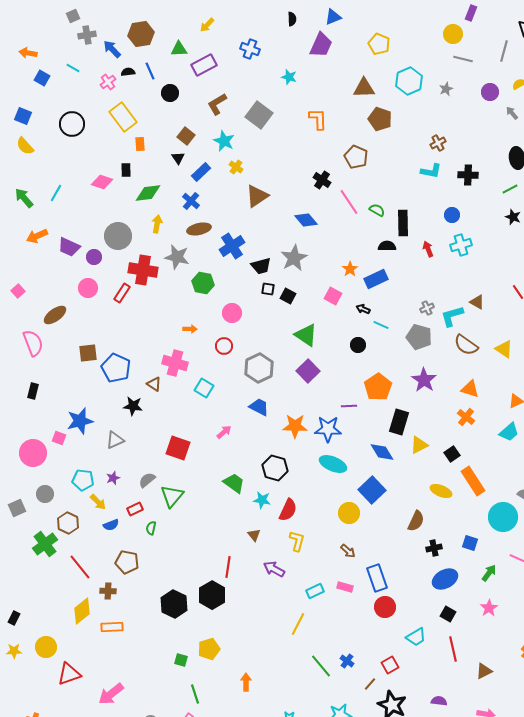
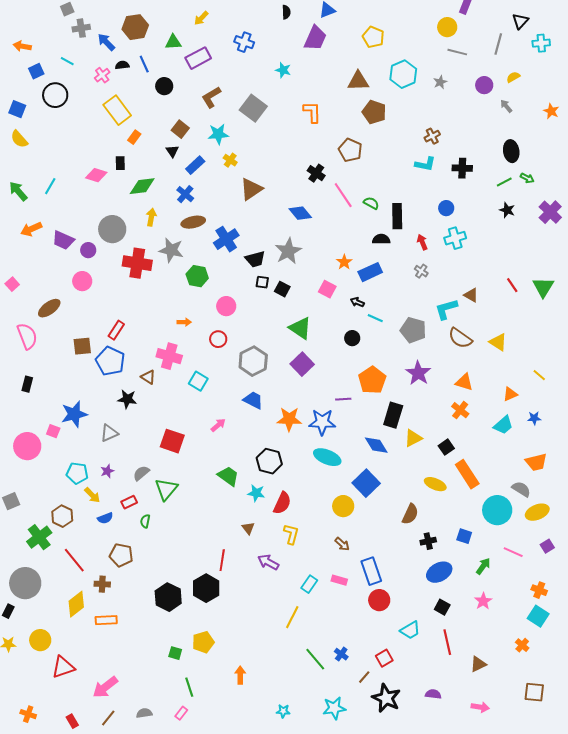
blue square: (42, 78) -> (36, 71), turned 35
black circle: (72, 124) -> (55, 95), moved
cyan star: (224, 141) -> (218, 134), turned -30
orange rectangle: (140, 144) -> (134, 137), turned 40
red rectangle: (122, 293) -> (116, 330), moved
gray cross: (427, 308) -> (421, 271), moved, turned -32
gray circle: (45, 494) -> (25, 583), moved, size x1.8
cyan rectangle: (315, 591) -> (309, 584), turned -30

